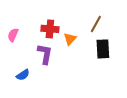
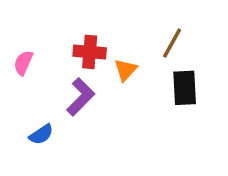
purple L-shape: (45, 54) -> (81, 97), turned 35

